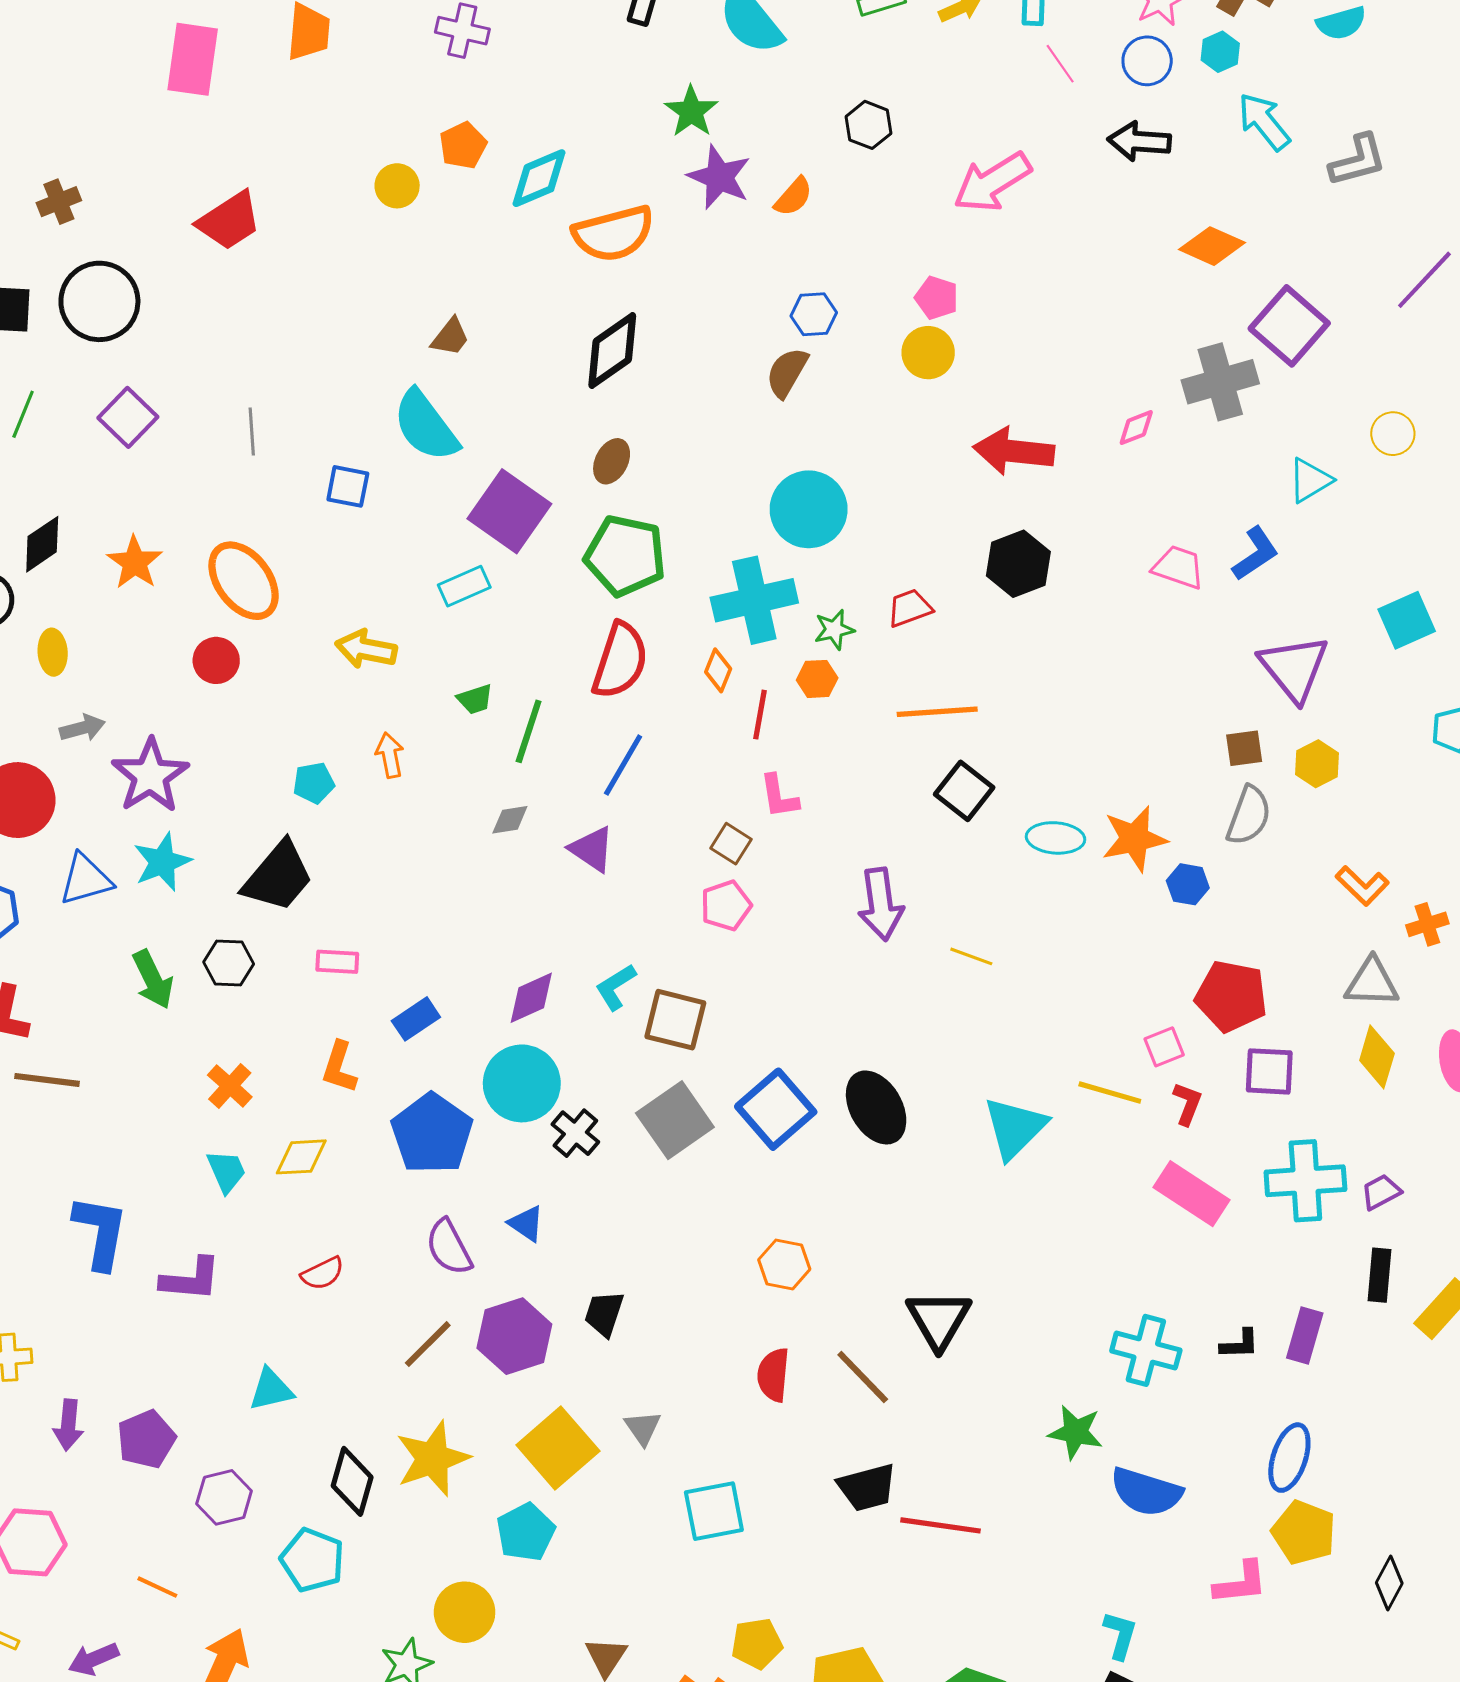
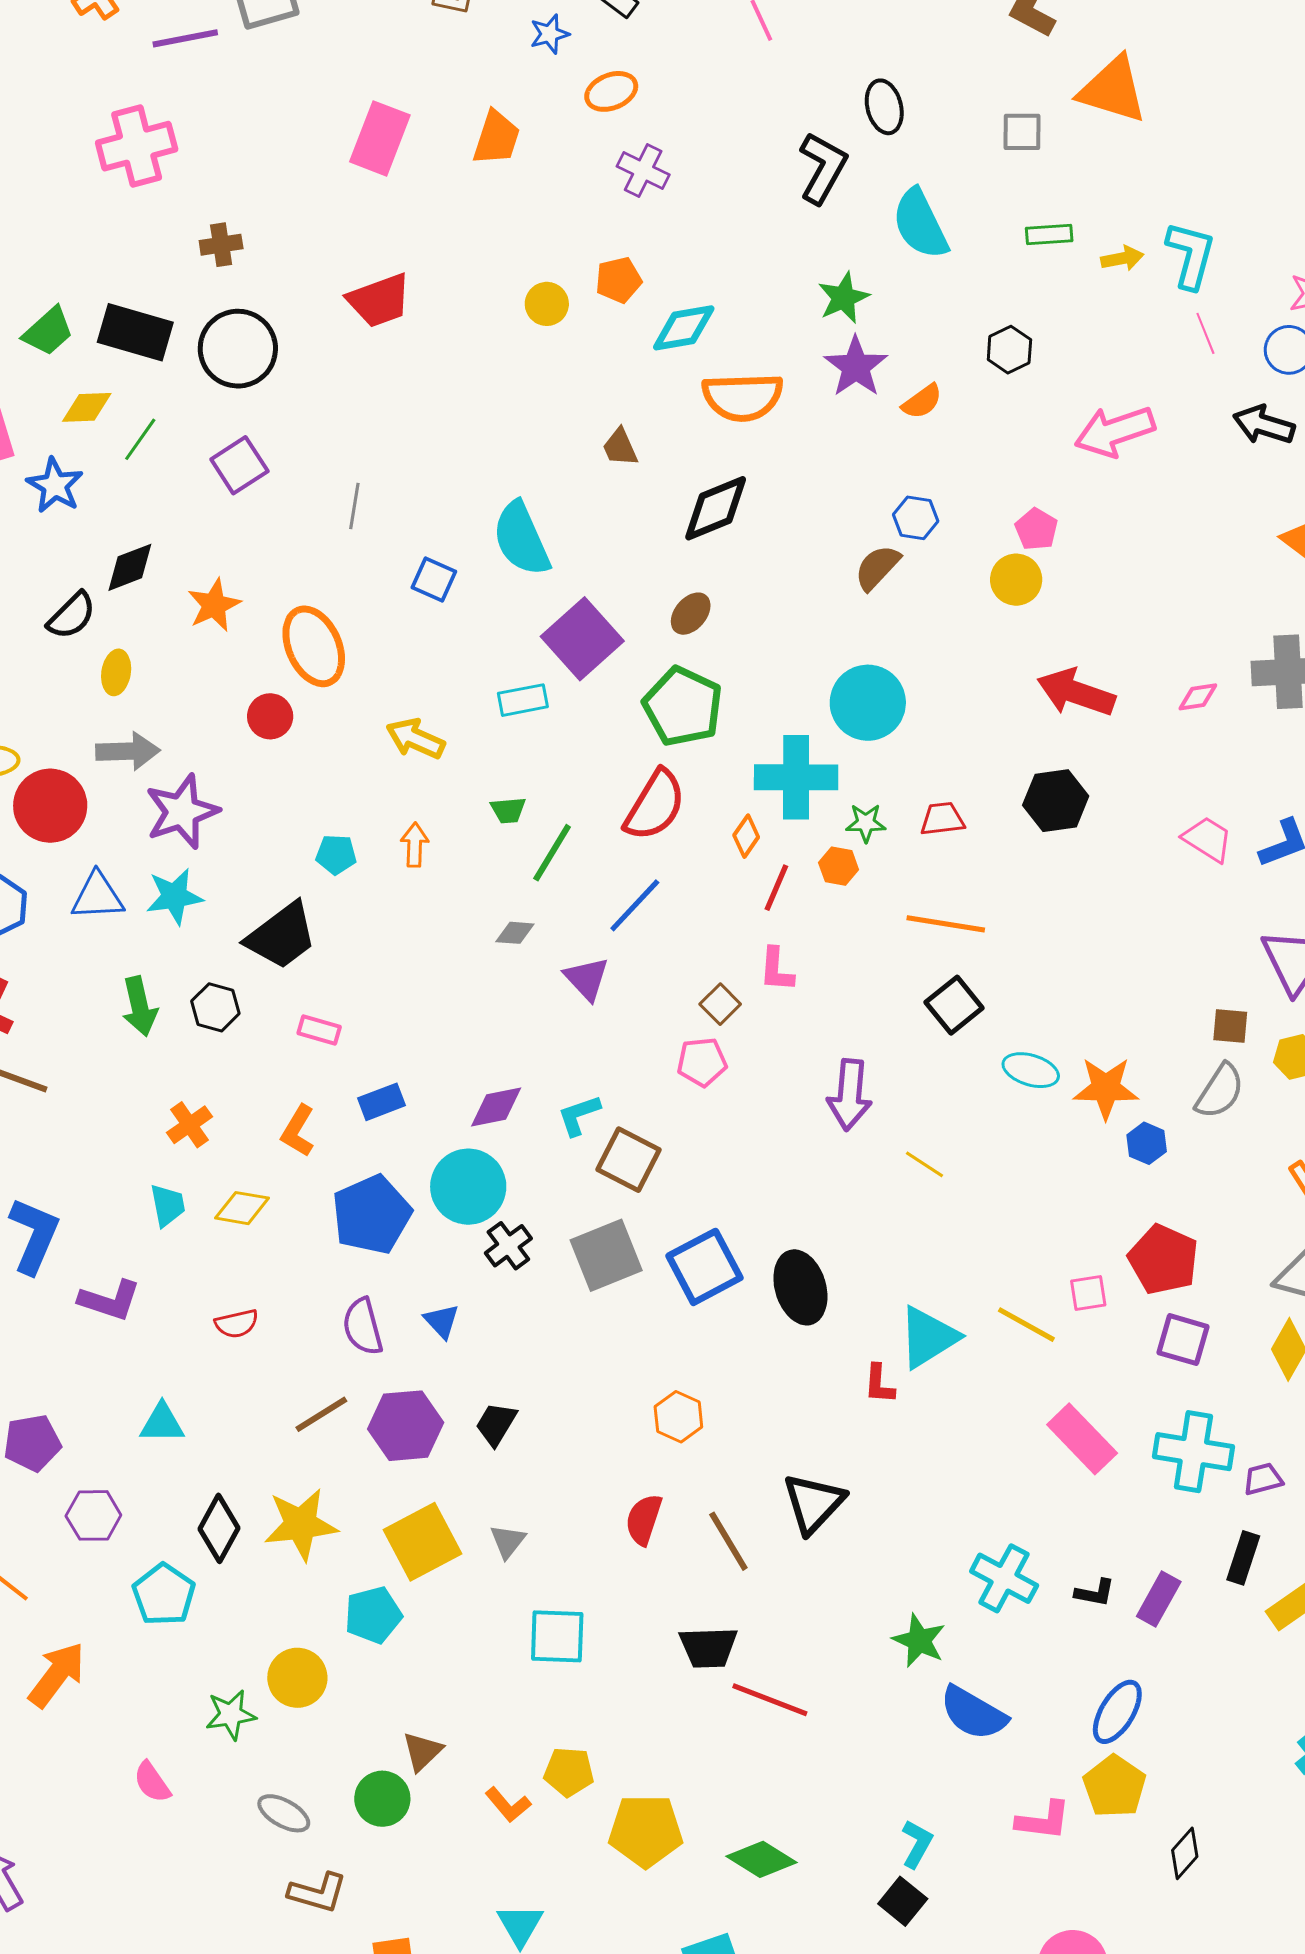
brown trapezoid: (450, 337) -> (620, 447), moved, turned 105
gray arrow: (82, 728) -> (128, 751), size x1.4
red L-shape: (1187, 1104) -> (879, 1384), moved, turned 150

